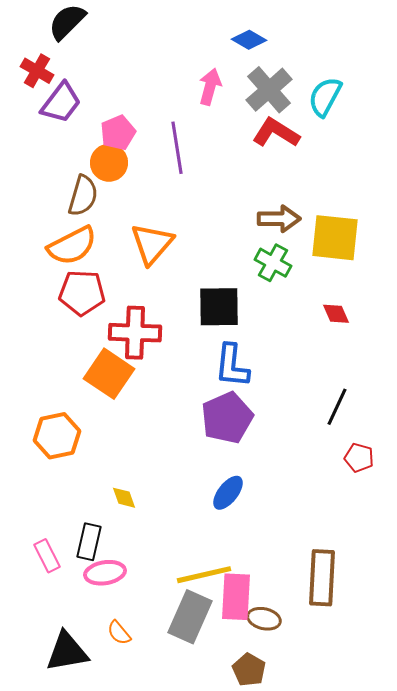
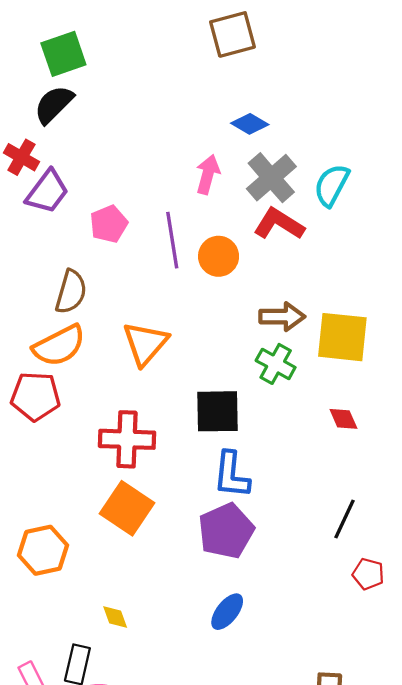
orange circle: (109, 163) -> (219, 256), moved
red pentagon: (82, 293) -> (35, 396), moved
orange square: (109, 374) -> (127, 508), moved

